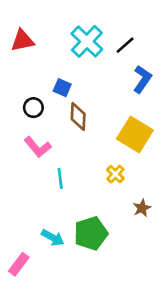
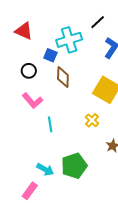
red triangle: (22, 41) -> (24, 31), moved, turned 36
cyan cross: (87, 41) -> (69, 40), moved, turned 30
pink rectangle: (19, 264) -> (30, 191), moved

